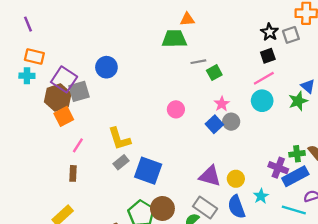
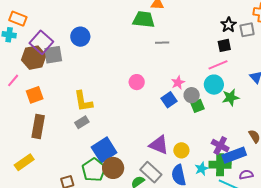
green square: (214, 73) -> (197, 106), moved
green star: (298, 101) -> (231, 97), moved
orange square: (64, 116) -> (35, 95), moved
gray circle: (231, 122) -> (192, 95), moved
pink line: (78, 145) -> (13, 80), moved
green cross: (297, 154) -> (220, 165), moved, size x1.5
blue square: (148, 171) -> (104, 150), moved, turned 30
brown rectangle: (73, 173) -> (38, 127), size x1.6

